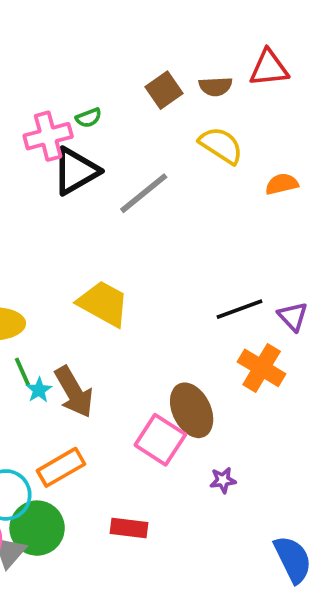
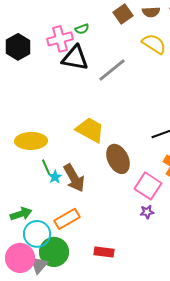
black triangle: (76, 171) -> (75, 58), turned 40
brown ellipse: (192, 410) -> (118, 159), moved
pink square: (160, 440) -> (148, 186), moved
purple star: (223, 480) -> (147, 212), moved

